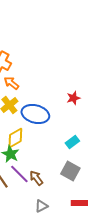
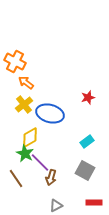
purple line: (19, 174) -> (40, 163), moved
brown arrow: (36, 178) -> (51, 178), turned -126

